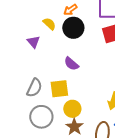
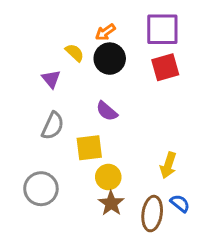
gray semicircle: (34, 88) -> (53, 126), moved
gray circle: (41, 117) -> (41, 189), moved

